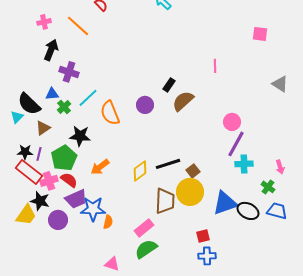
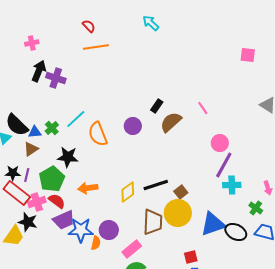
orange line: (78, 26) -> (96, 47), moved, turned -50
pink line: (215, 66) -> (203, 108), moved, turned -32
purple cross: (69, 72) -> (56, 78), moved
blue triangle: (52, 94) -> (35, 132), moved
orange arrow: (100, 167) -> (88, 188), turned 30
purple circle: (58, 220) -> (109, 230), moved

